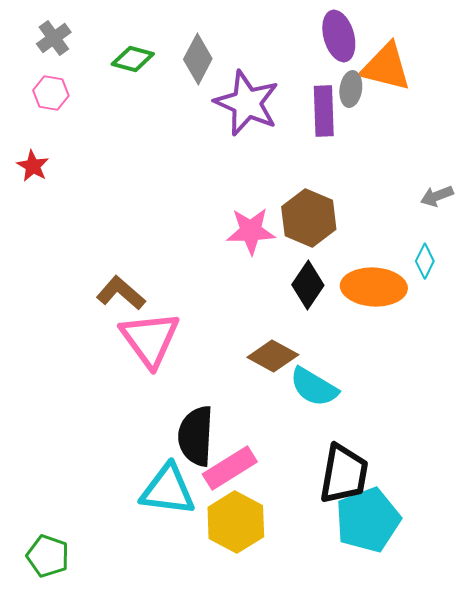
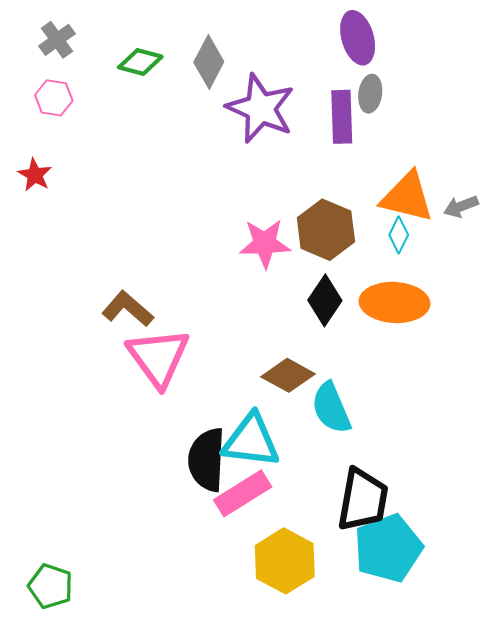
orange triangle: (386, 67) -> (407, 197), moved
cyan diamond: (425, 261) -> (399, 235), moved
cyan semicircle: (314, 387) -> (331, 408), turned 36
cyan triangle: (168, 490) -> (251, 441), moved
yellow hexagon: (236, 522) -> (285, 561), moved

